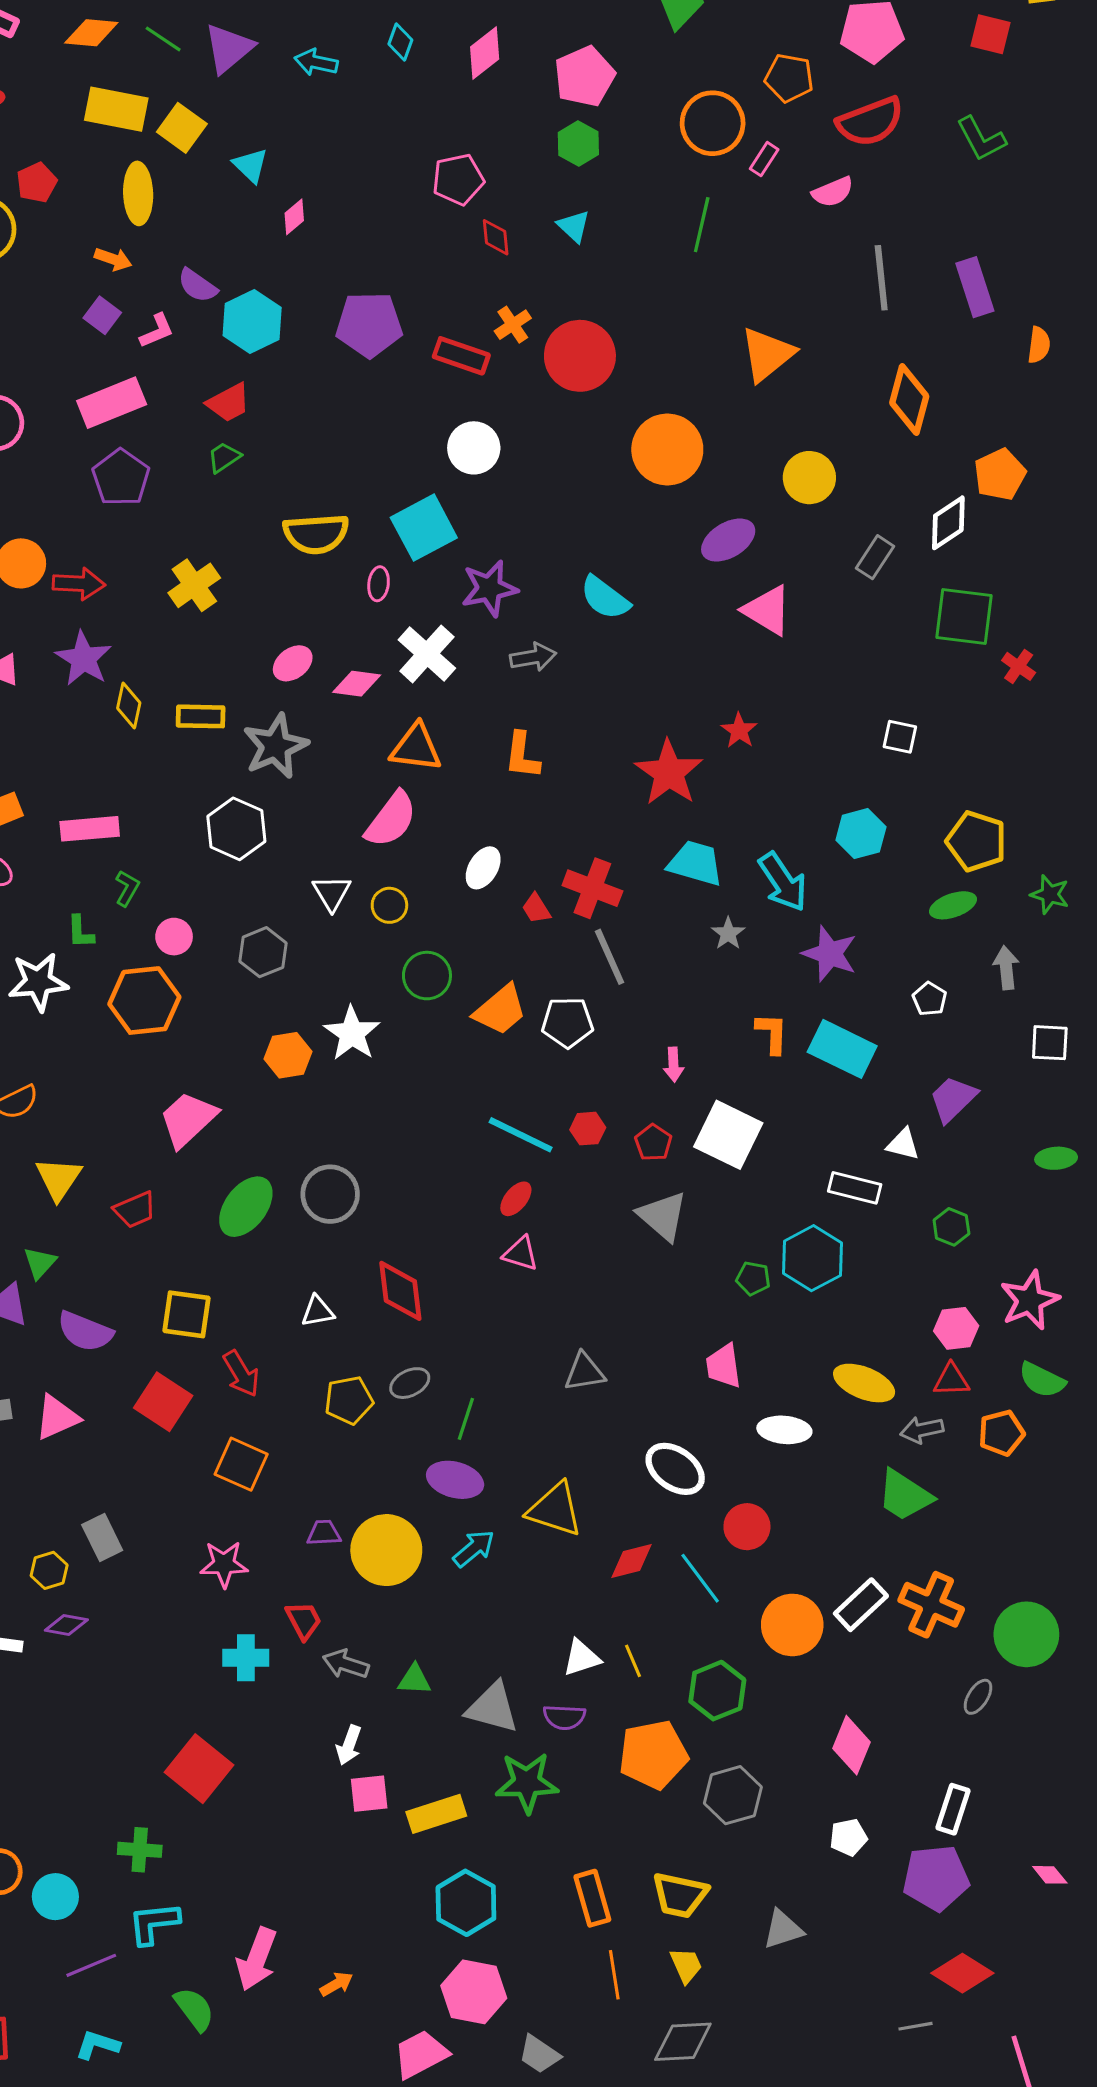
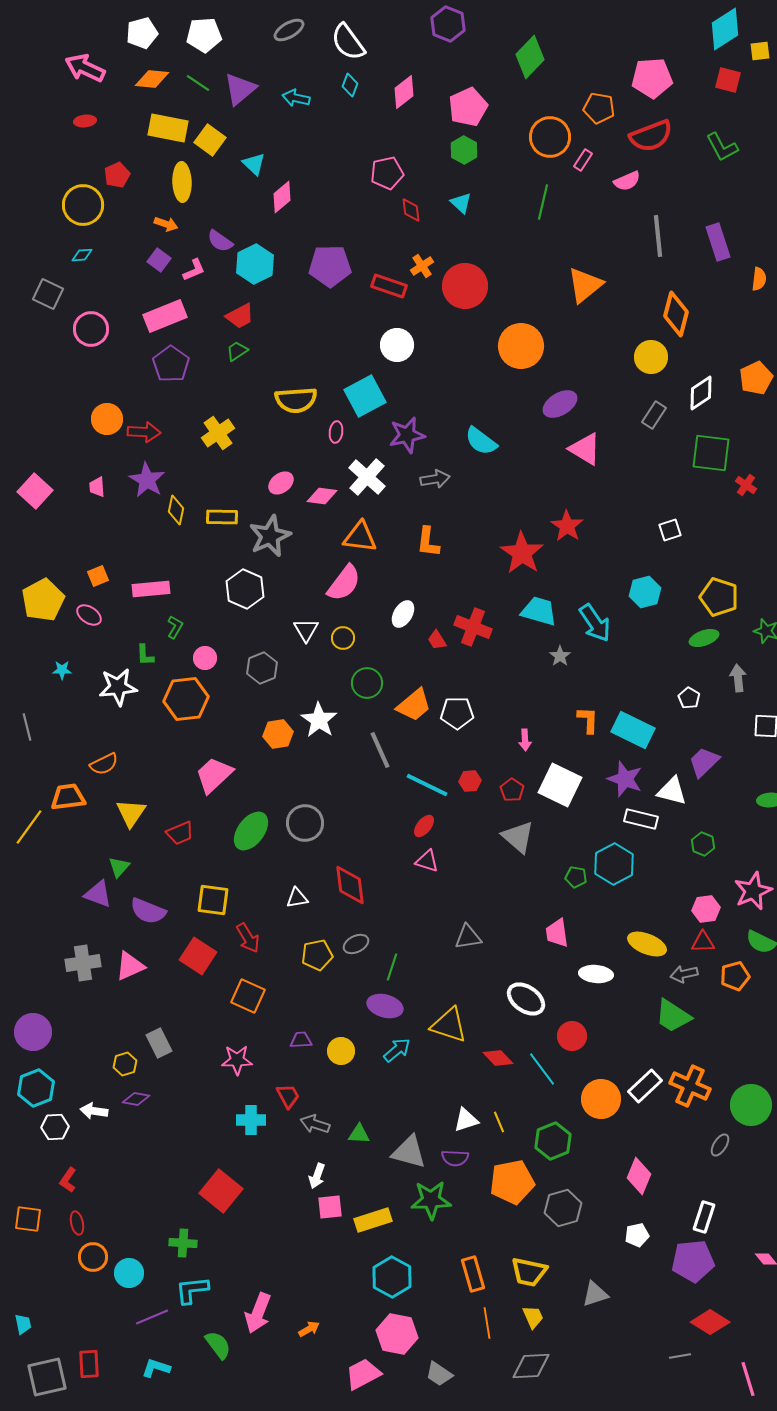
pink diamond: (294, 217) -> (282, 197), size x1.4
orange pentagon: (1000, 474) -> (756, 378), moved
yellow circle: (809, 478) -> (651, 357), moved
red star: (739, 730) -> (567, 526), size x1.4
white square: (900, 737) -> (670, 530), turned -30
purple star: (830, 954) -> (625, 779), moved
gray line: (610, 957) -> (380, 750), moved
white triangle: (903, 1144) -> (672, 791), size x1.4
yellow circle: (386, 1550) -> (341, 1051), size x0.6
red diamond: (631, 1561) -> (498, 1058), turned 60

